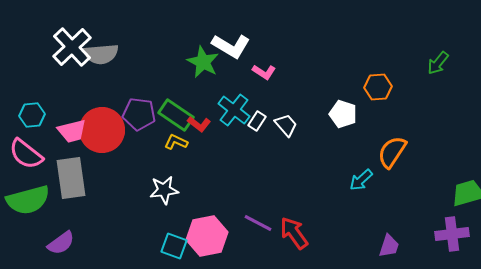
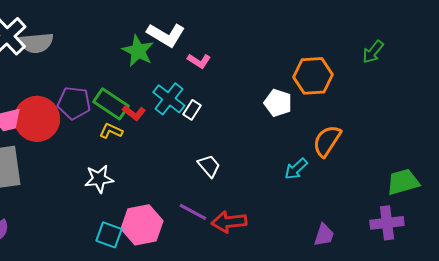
orange hexagon: (378, 87) -> (313, 76), size x1.4
white trapezoid: (286, 125) -> (209, 166), moved
red arrow: (294, 233) -> (229, 222), turned -60

